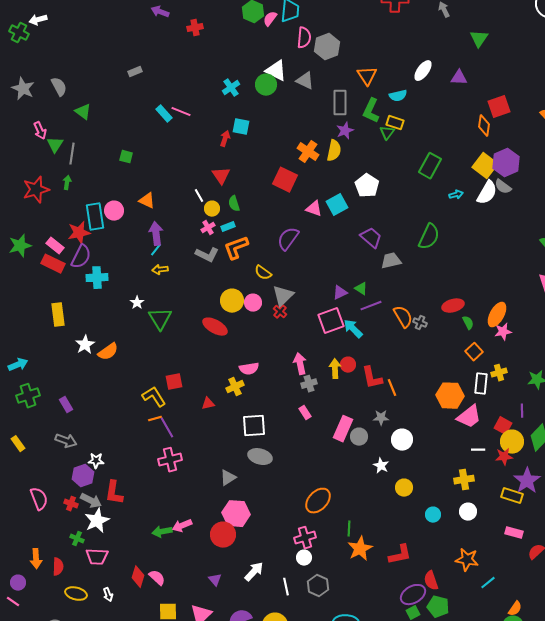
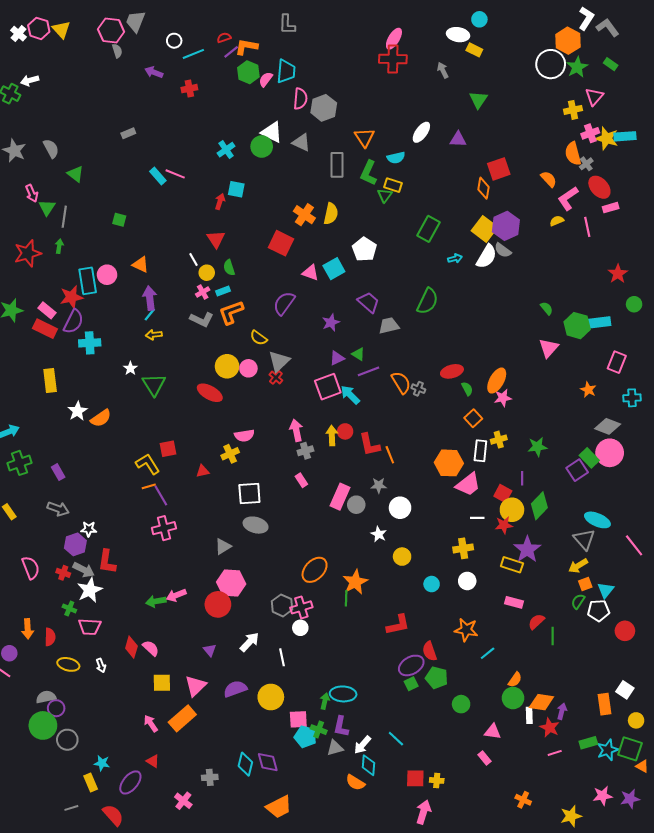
purple star: (345, 131) -> (331, 323), moved
orange star: (360, 549) -> (355, 582), moved
gray hexagon: (318, 586) -> (282, 605), moved

